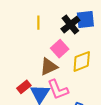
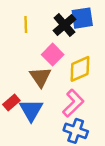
brown triangle: (49, 67) -> (40, 77), turned -36
pink L-shape: (58, 90) -> (73, 103), moved, turned -110

